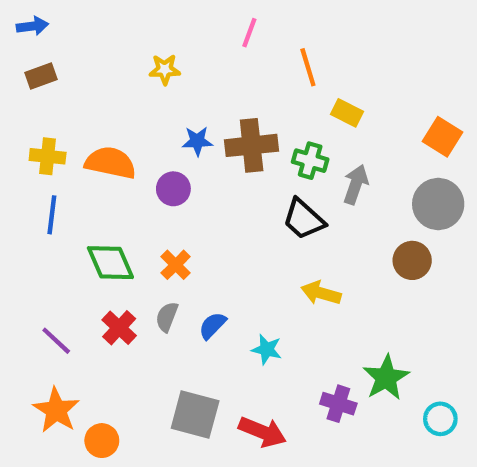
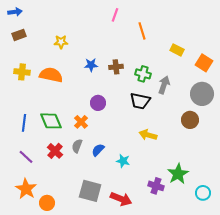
yellow star: (165, 69) -> (61, 42), moved
yellow rectangle: (347, 113) -> (177, 50), moved
brown cross: (252, 145) -> (116, 67), size x0.6
purple circle: (173, 189) -> (98, 103), moved
blue line: (52, 215) -> (24, 123), moved
black trapezoid: (304, 219) -> (140, 101), turned -30

